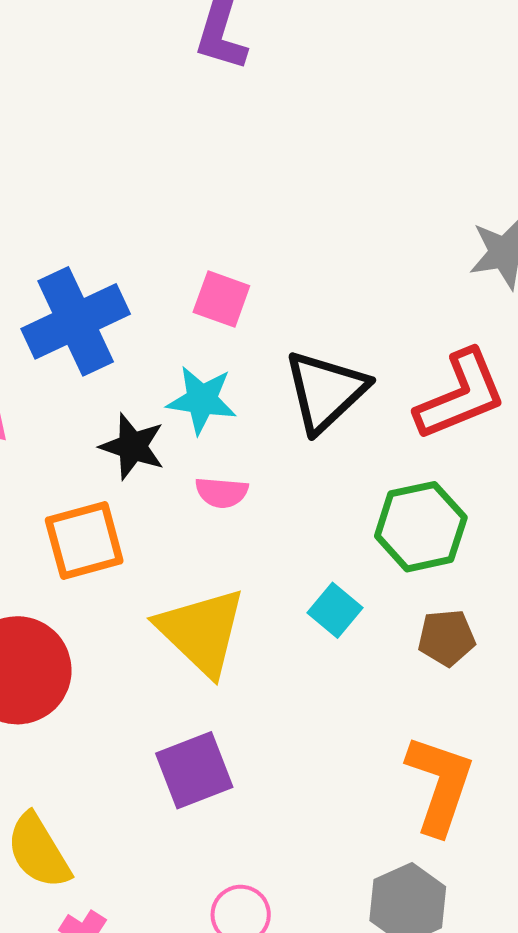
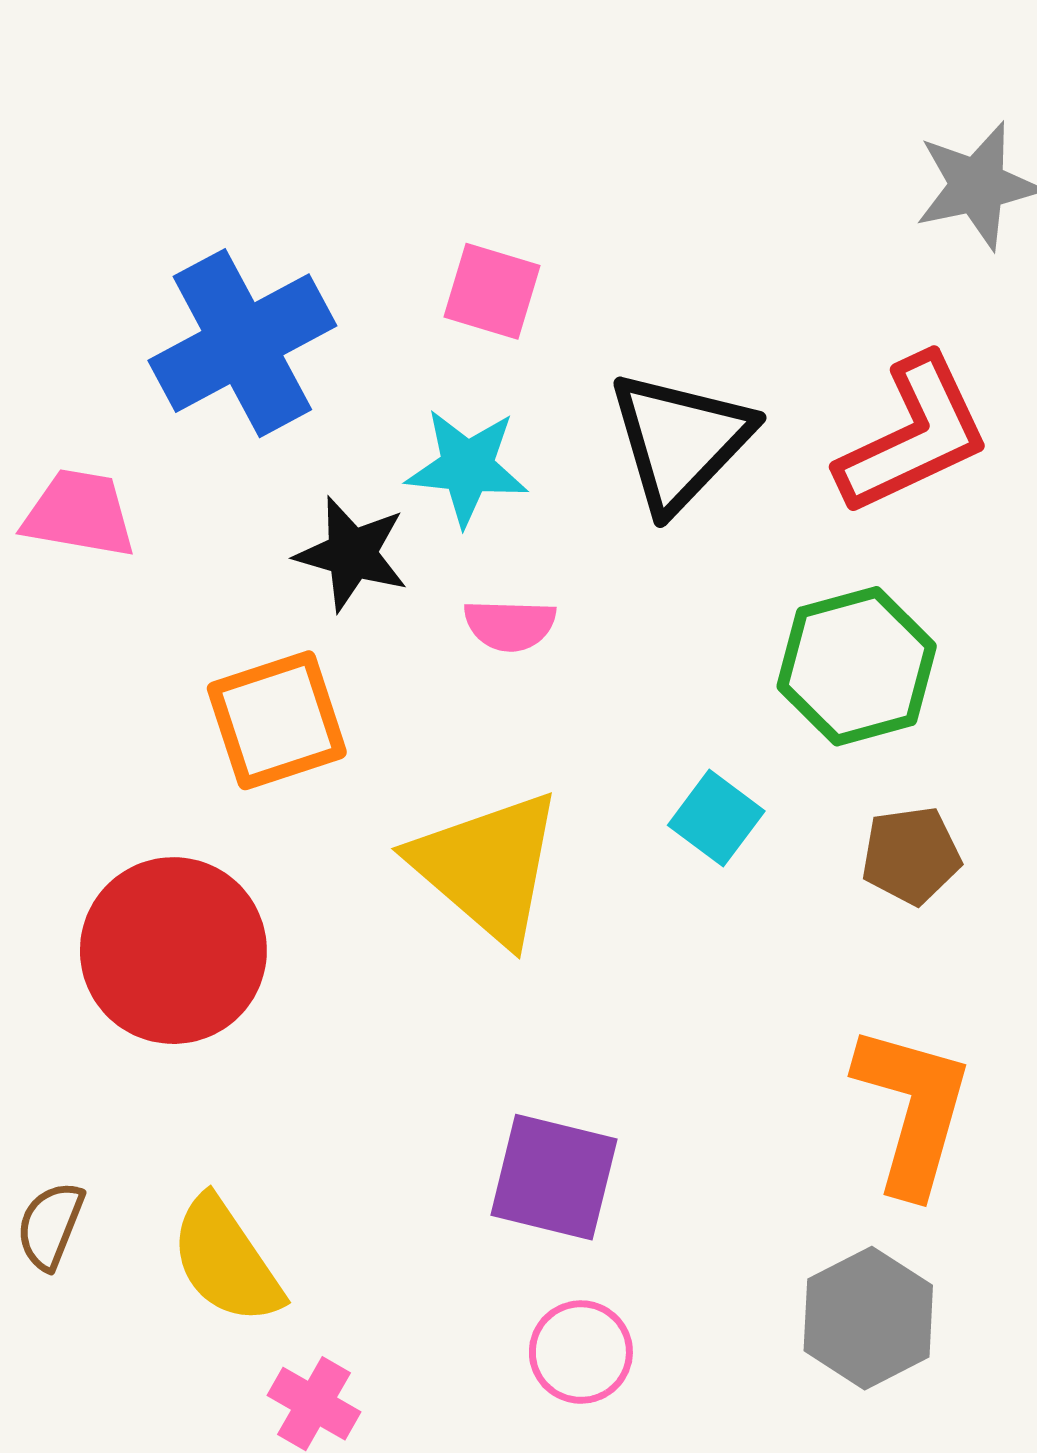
purple square: (194, 770) -> (554, 1177), moved, turned 38

